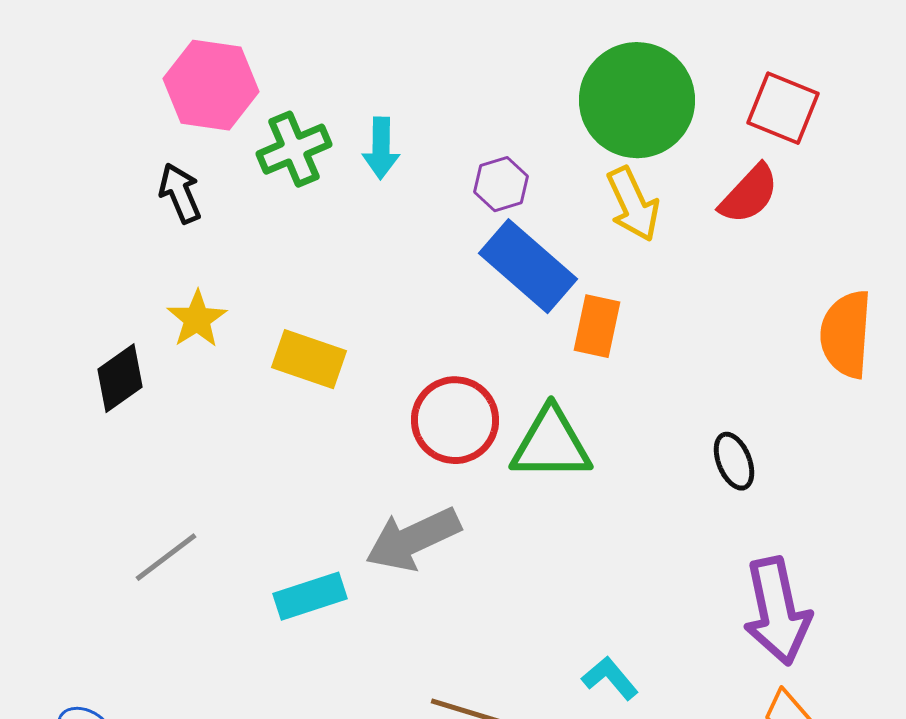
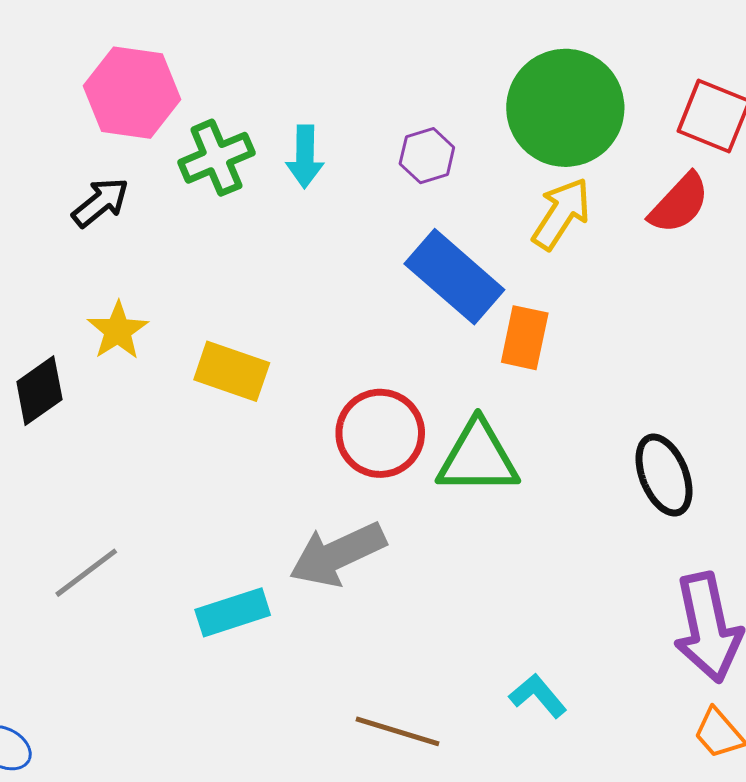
purple hexagon: (501, 184) -> (427, 156), moved
black arrow: (180, 193) -> (100, 202), turned 74
yellow arrow: (633, 204) -> (561, 214), turned -122
black ellipse: (734, 461) -> (664, 475), size x1.4

